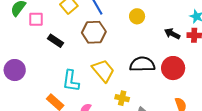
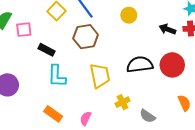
yellow trapezoid: (103, 71) -> (100, 76), turned 35
cyan L-shape: (71, 81) -> (57, 76), moved
yellow cross: (122, 98) -> (123, 102), turned -32

